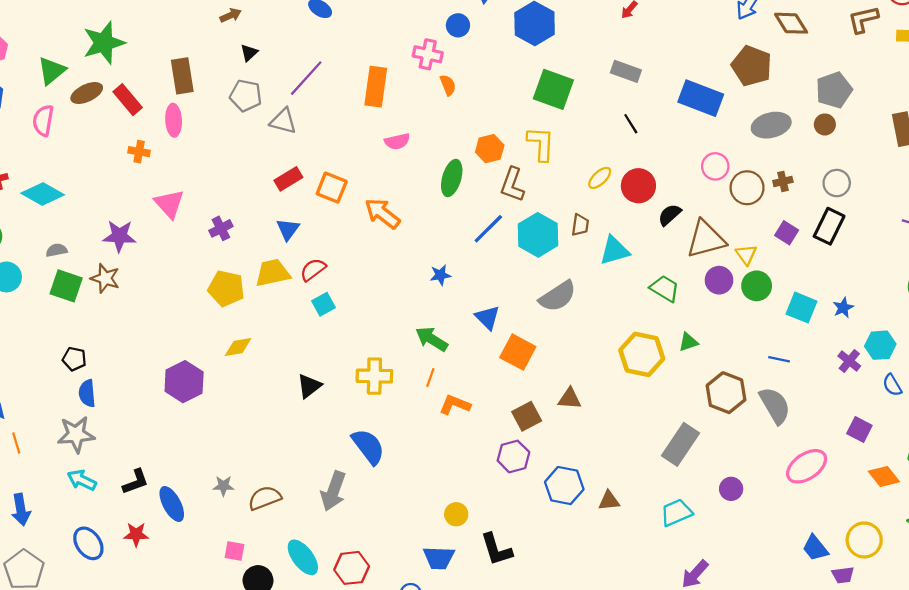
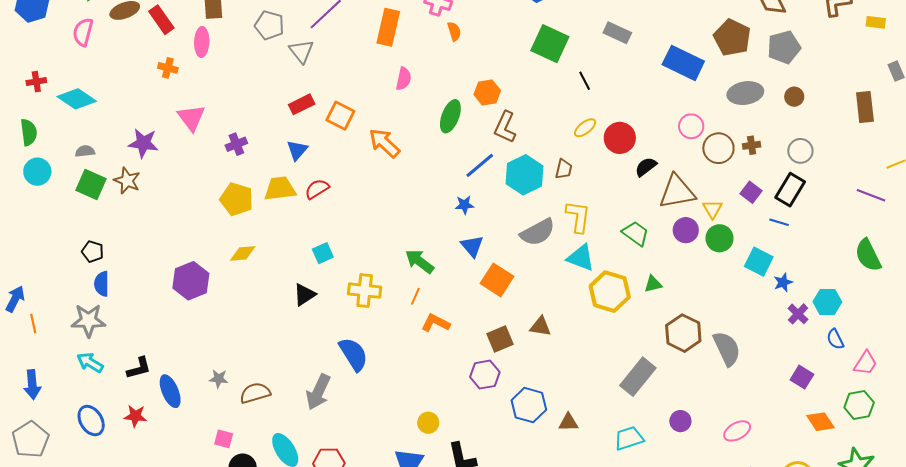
gray pentagon: (834, 90) -> (784, 47), moved
gray triangle: (283, 121) -> (301, 51), turned 32
black line: (631, 124) -> (585, 81), moved
pink semicircle: (397, 141) -> (404, 79), turned -70
yellow L-shape: (541, 144) -> (578, 217), moved
cyan triangle: (614, 251) -> (581, 258), moved, turned 32
blue star: (440, 275) -> (464, 205), moved
cyan square: (324, 304) -> (323, 253), moved
blue star: (843, 308) -> (783, 282), moved
blue line: (779, 359) -> (779, 222), moved
pink ellipse: (807, 466) -> (737, 431), moved, size x0.7

